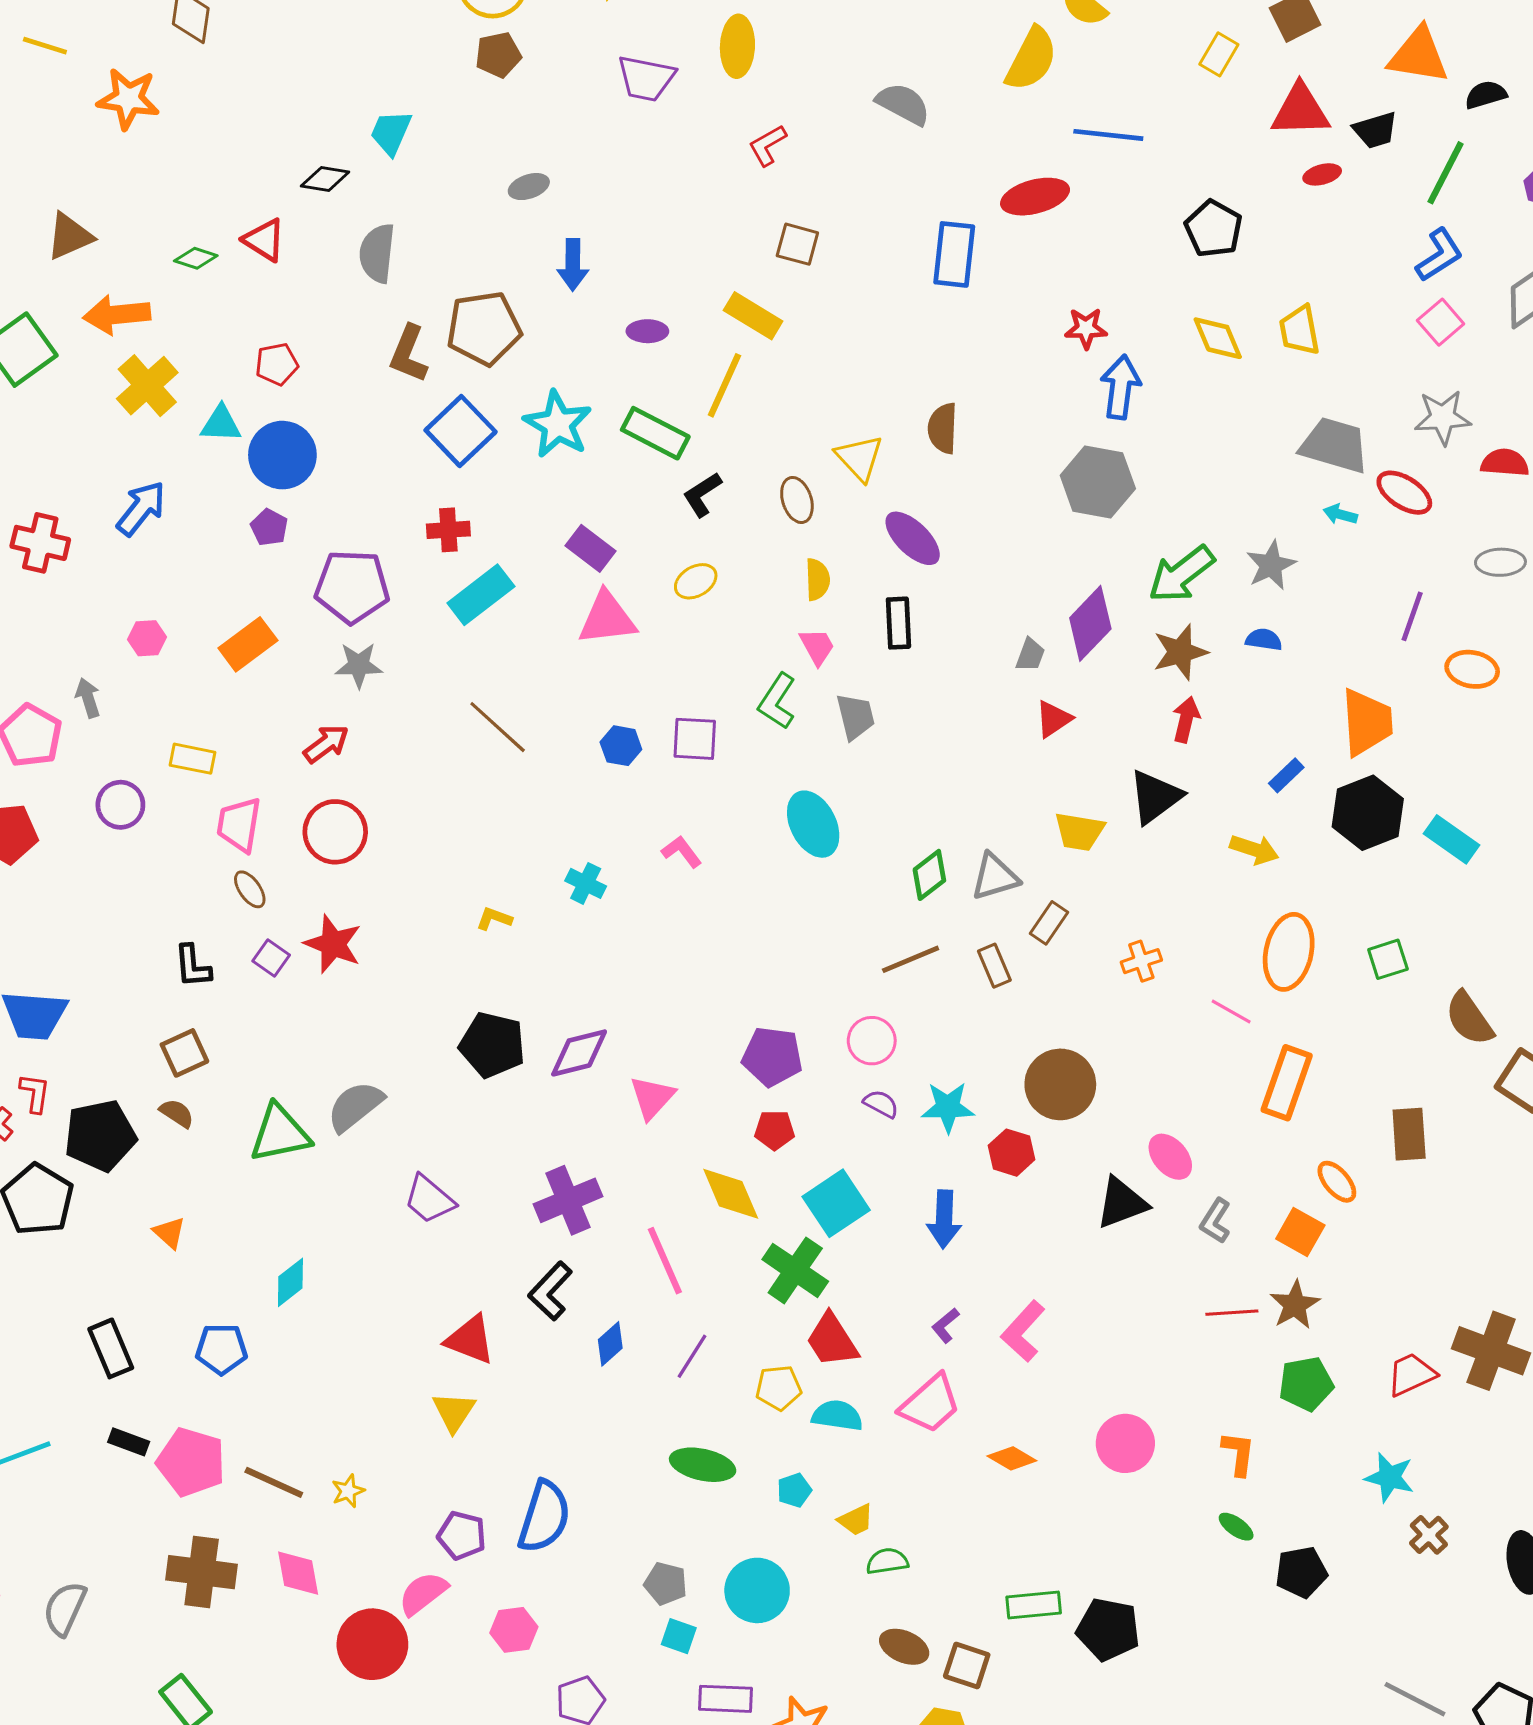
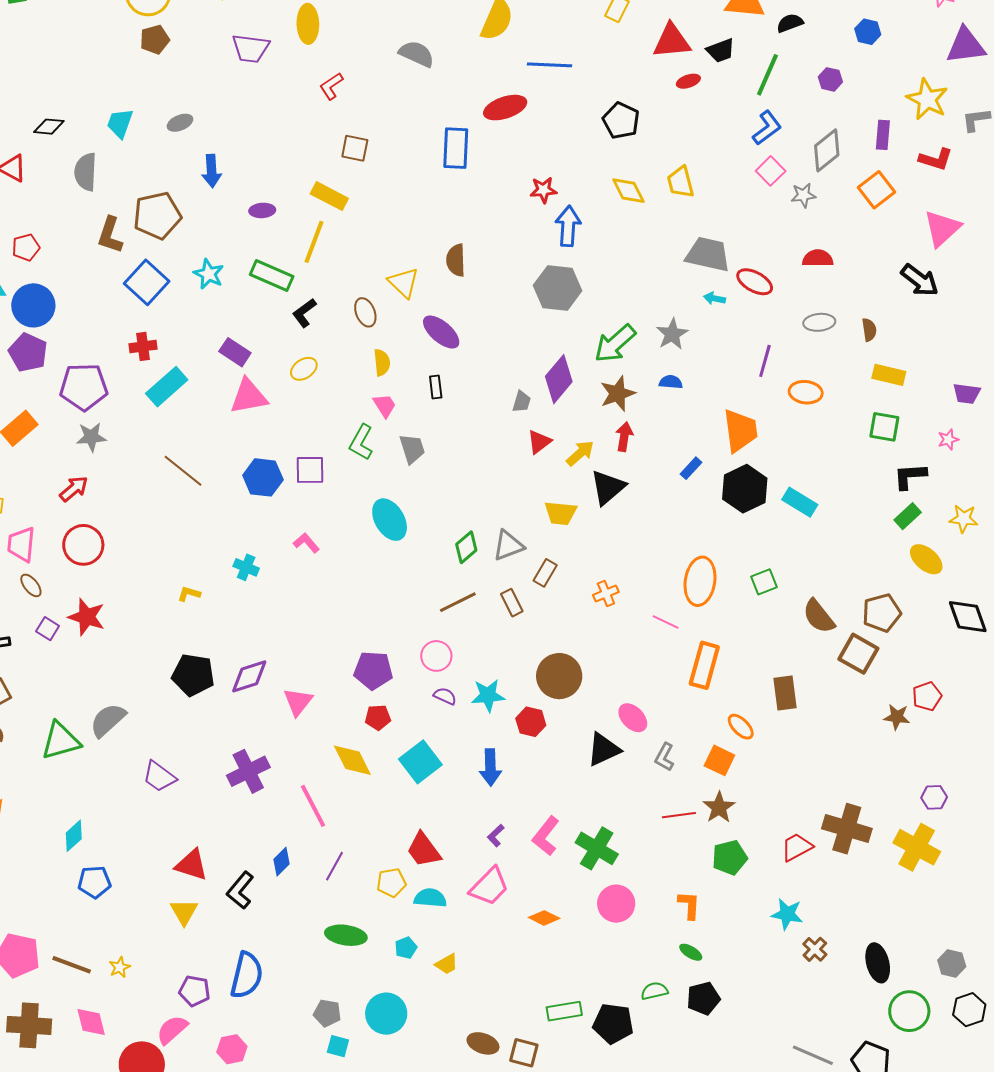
cyan trapezoid: (391, 133) -> (120, 123), moved
gray star: (1443, 418) -> (803, 195), moved, size x0.7
cyan star: (558, 424) -> (209, 274), size x0.7
purple pentagon: (269, 527) -> (28, 352), size x1.6
black rectangle: (898, 623) -> (436, 387), size x0.7
blue hexagon: (621, 746) -> (263, 477), size x1.5
yellow arrow: (1254, 849) -> (580, 453), moved, turned -56
green cross: (795, 1270) -> (597, 848), moved
black L-shape: (550, 1291) -> (240, 890), moved
blue pentagon: (221, 1349) -> (94, 882), moved
green semicircle: (887, 1561) -> (654, 991), moved
black pentagon: (1301, 1572) -> (703, 998), moved

